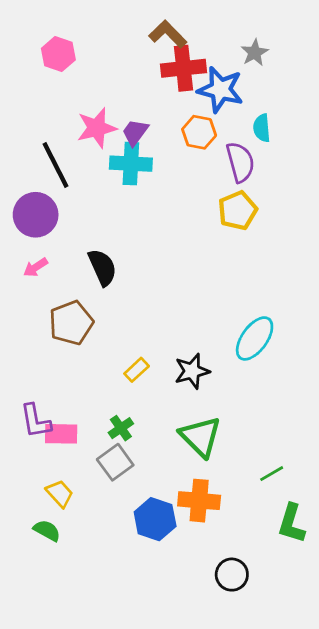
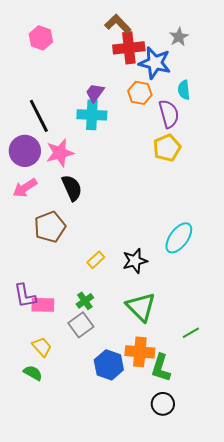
pink star: (97, 128) -> (60, 153), moved
pink arrow: (36, 267) -> (25, 188), size x1.4
green L-shape: (292, 523) -> (161, 368), moved

